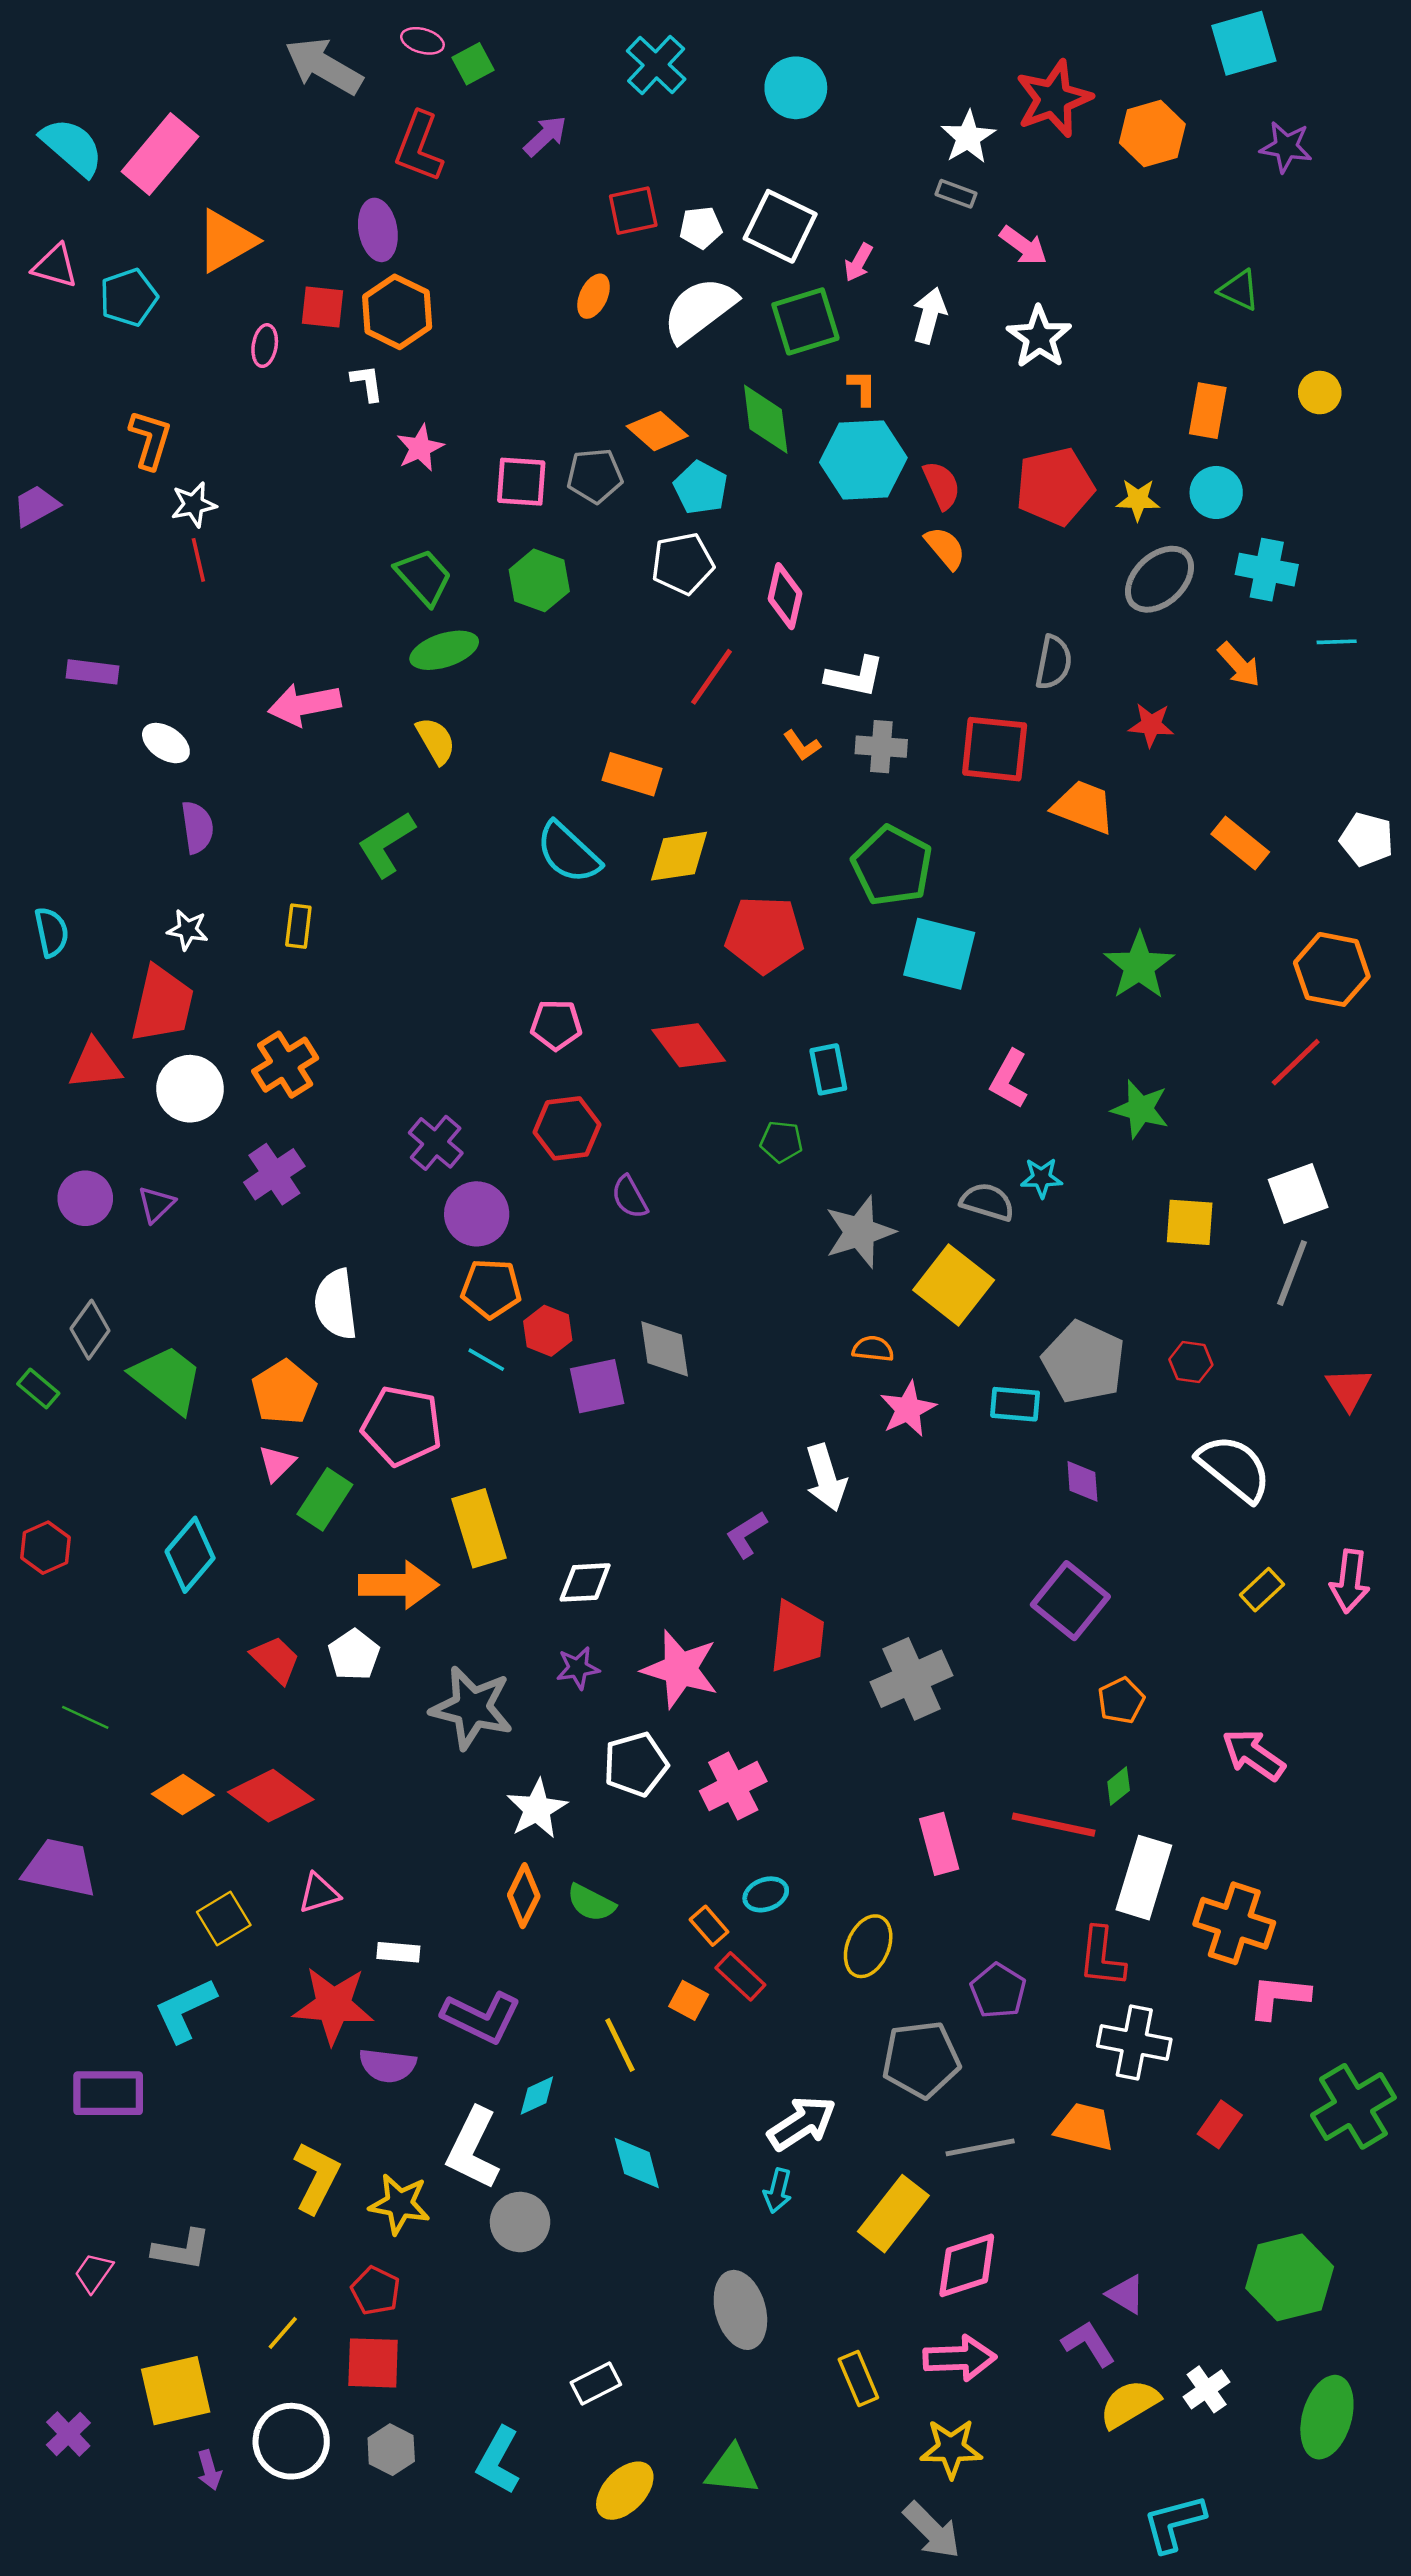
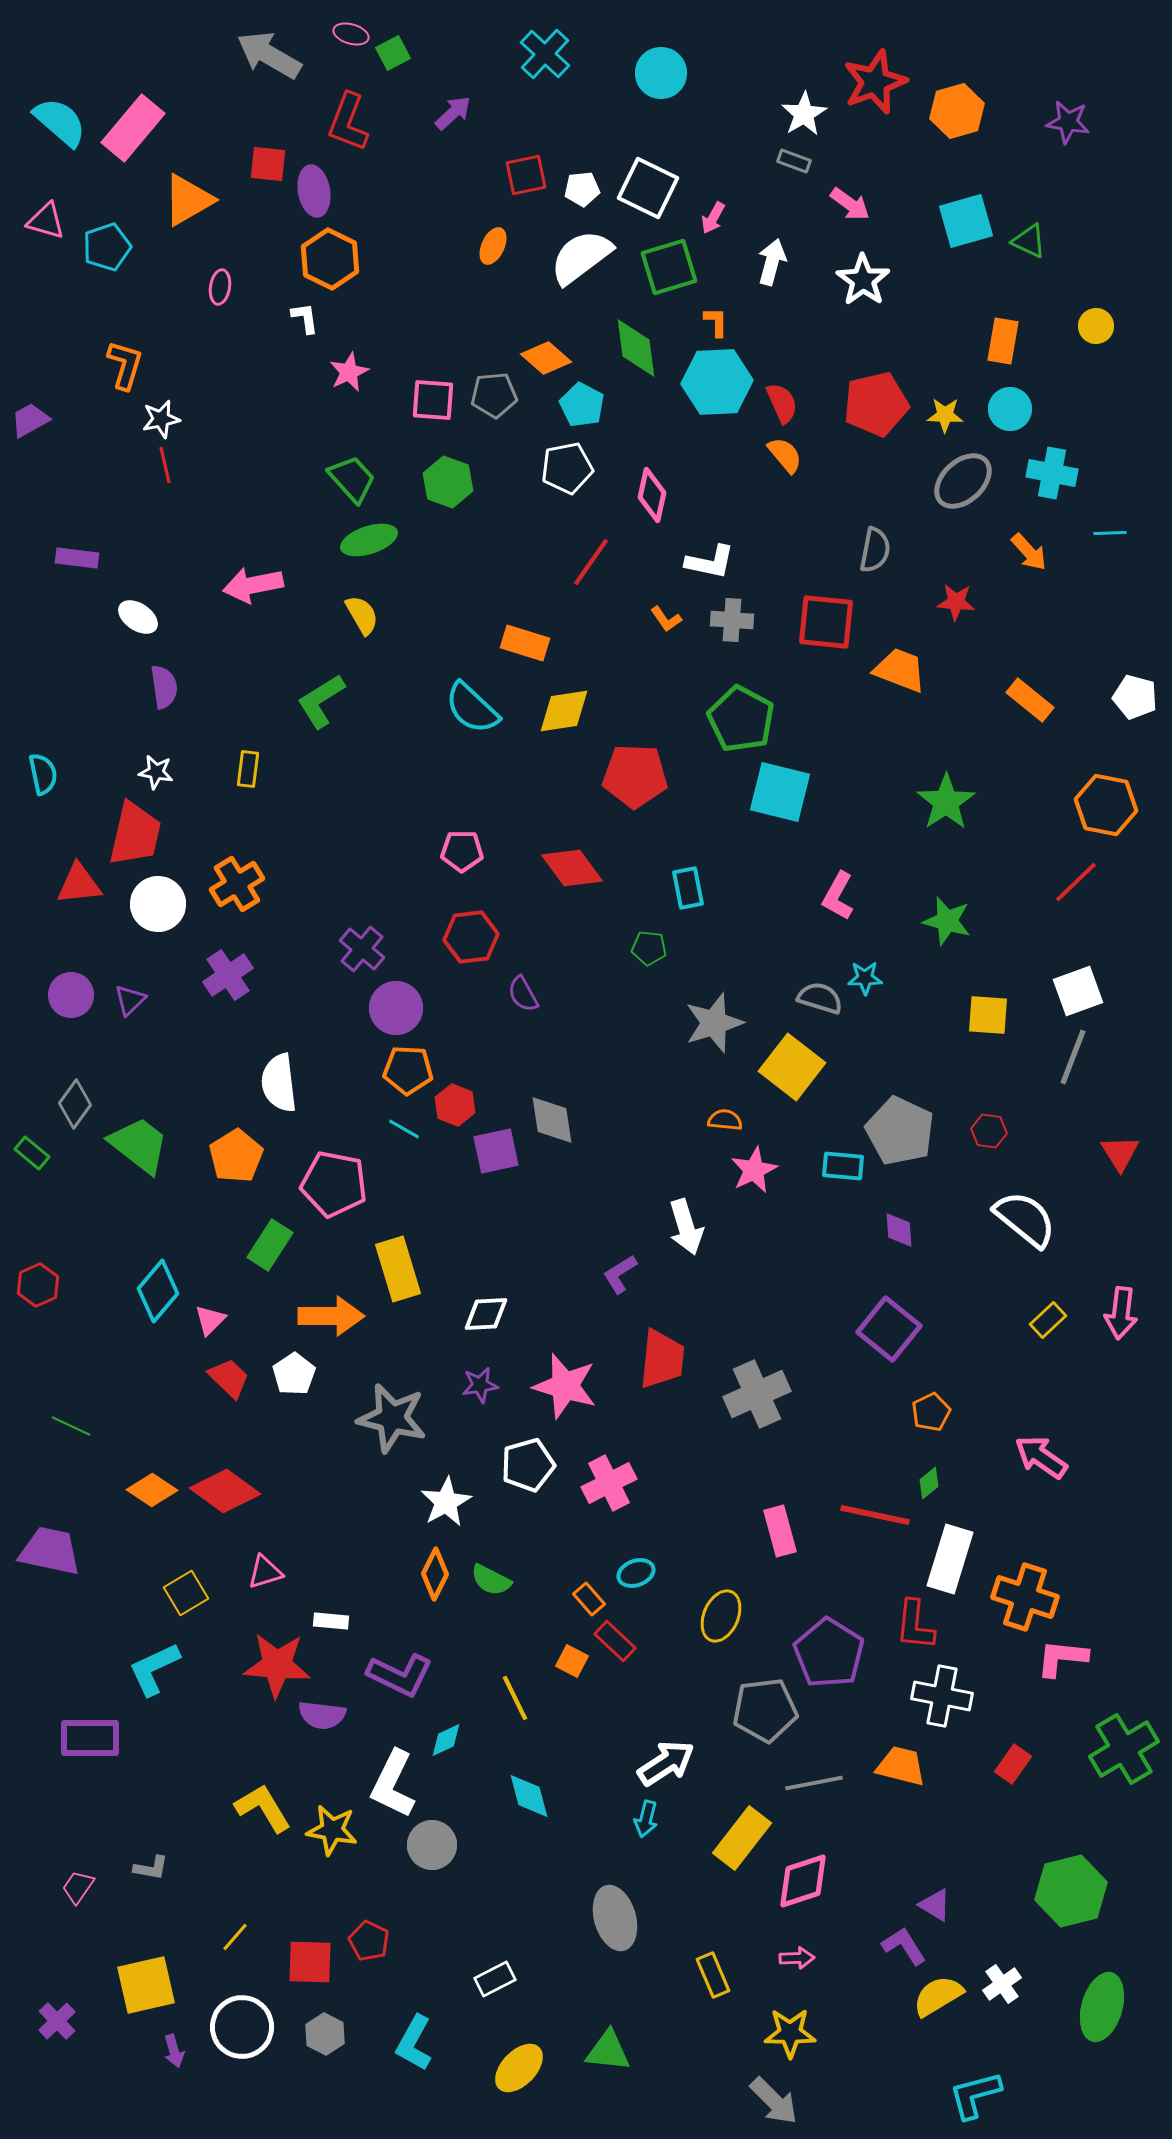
cyan square: (1244, 43) -> (966, 221), moved
red square: (323, 307) -> (268, 164), moved
pink triangle: (277, 1463) -> (210, 1320), moved
purple pentagon: (998, 1991) -> (829, 1653), size x1.5
yellow L-shape: (316, 2177) -> (263, 1808), turned -58
gray L-shape: (182, 2250) -> (151, 1868), size x0.7
red pentagon: (375, 2291) -> (369, 1941), moved
pink arrow: (960, 2358) -> (797, 1958), size x0.6

